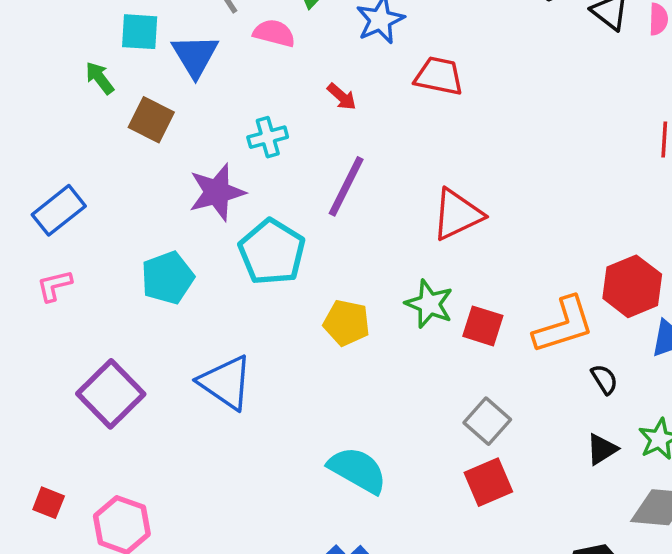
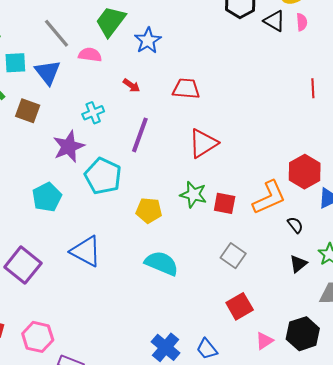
red trapezoid: (439, 76) -> (186, 89), moved
cyan semicircle: (358, 470) -> (162, 263), moved
red square: (488, 482) -> (240, 306), moved

